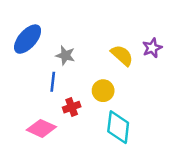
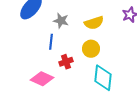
yellow semicircle: (122, 55) -> (94, 23), moved, turned 120

